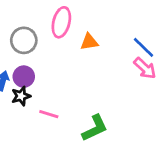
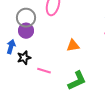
orange triangle: (89, 42) -> (73, 46), moved
purple circle: (24, 77) -> (26, 31), moved

